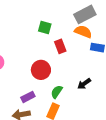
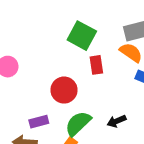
green square: (45, 27) -> (82, 36), size x1.5
green semicircle: (57, 92) -> (78, 123), size x1.5

